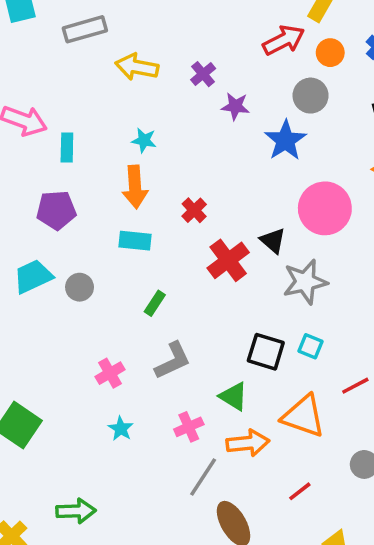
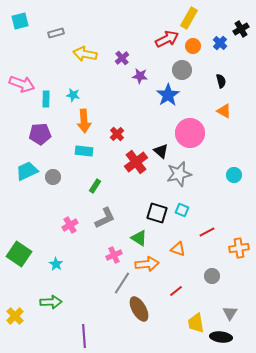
gray rectangle: (85, 29) -> (56, 33), size x0.7
cyan star: (144, 140) -> (73, 95), moved
orange triangle: (303, 416) -> (178, 249), size x0.6
cyan star: (121, 429) -> (56, 264), moved

